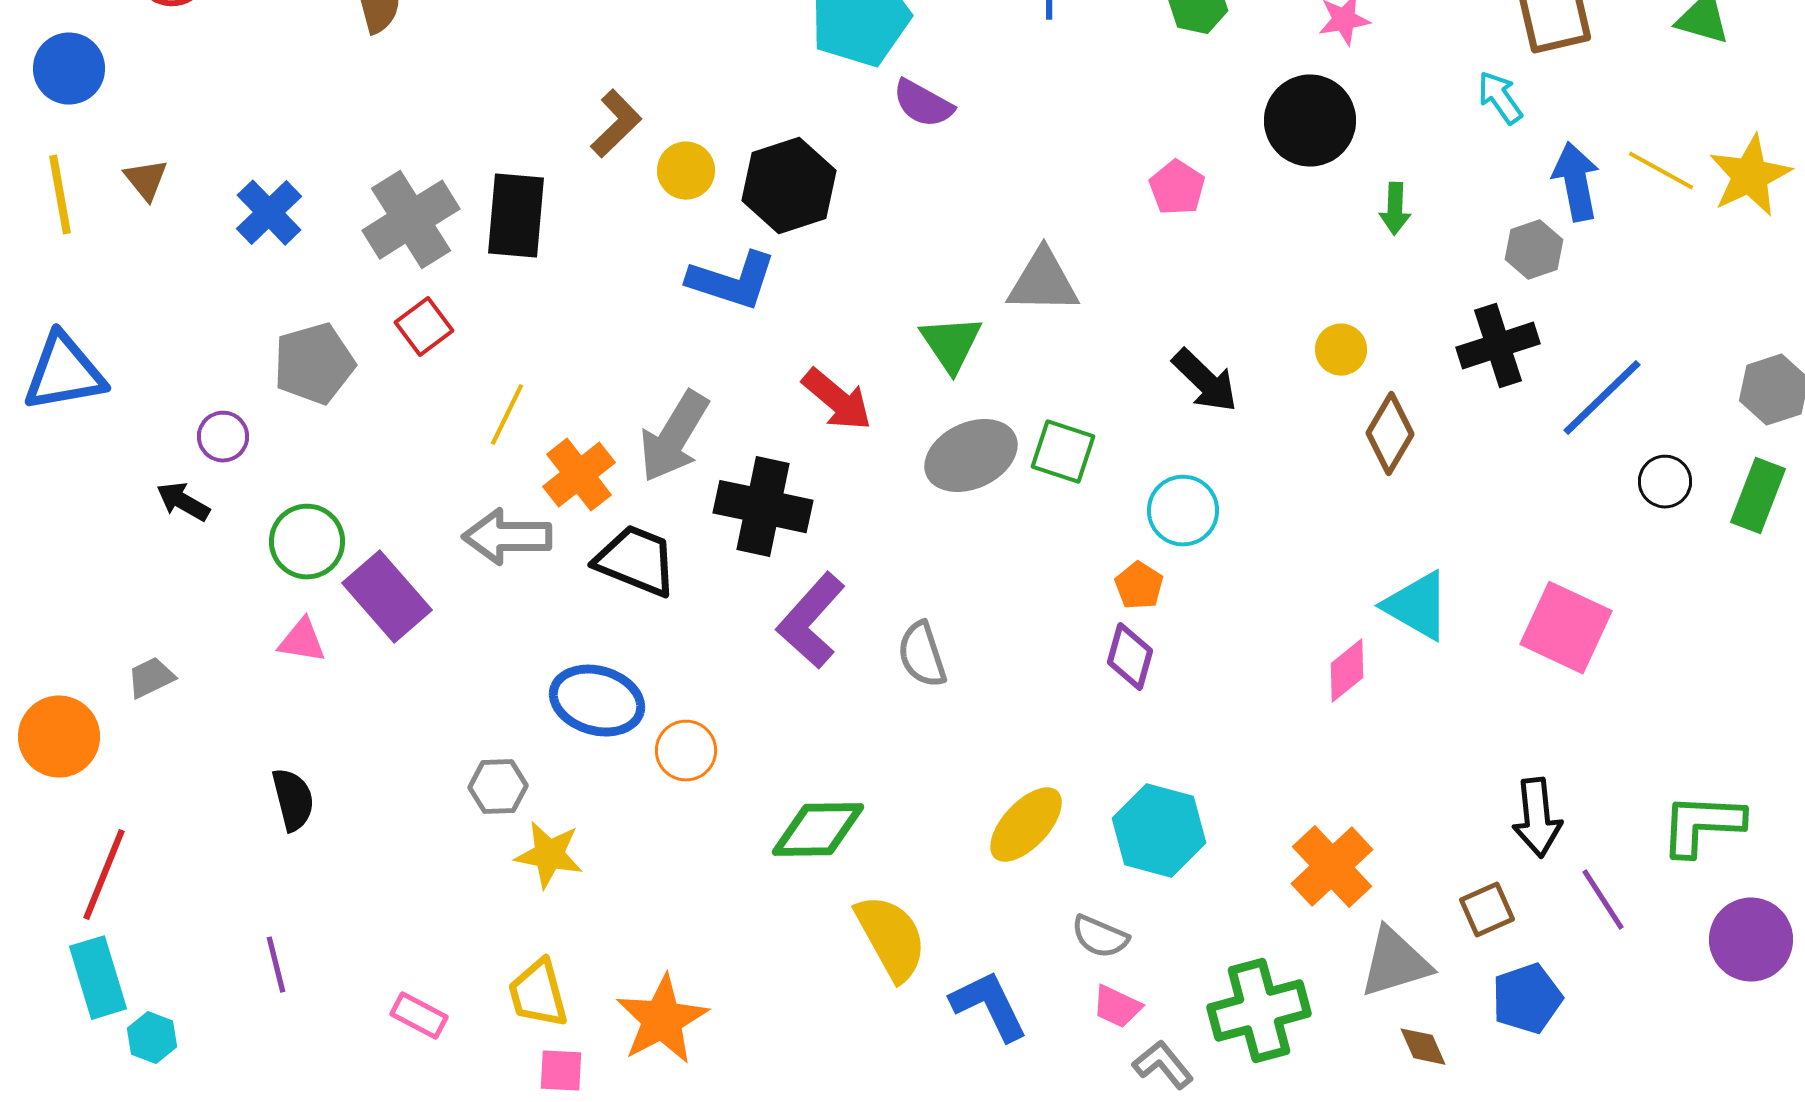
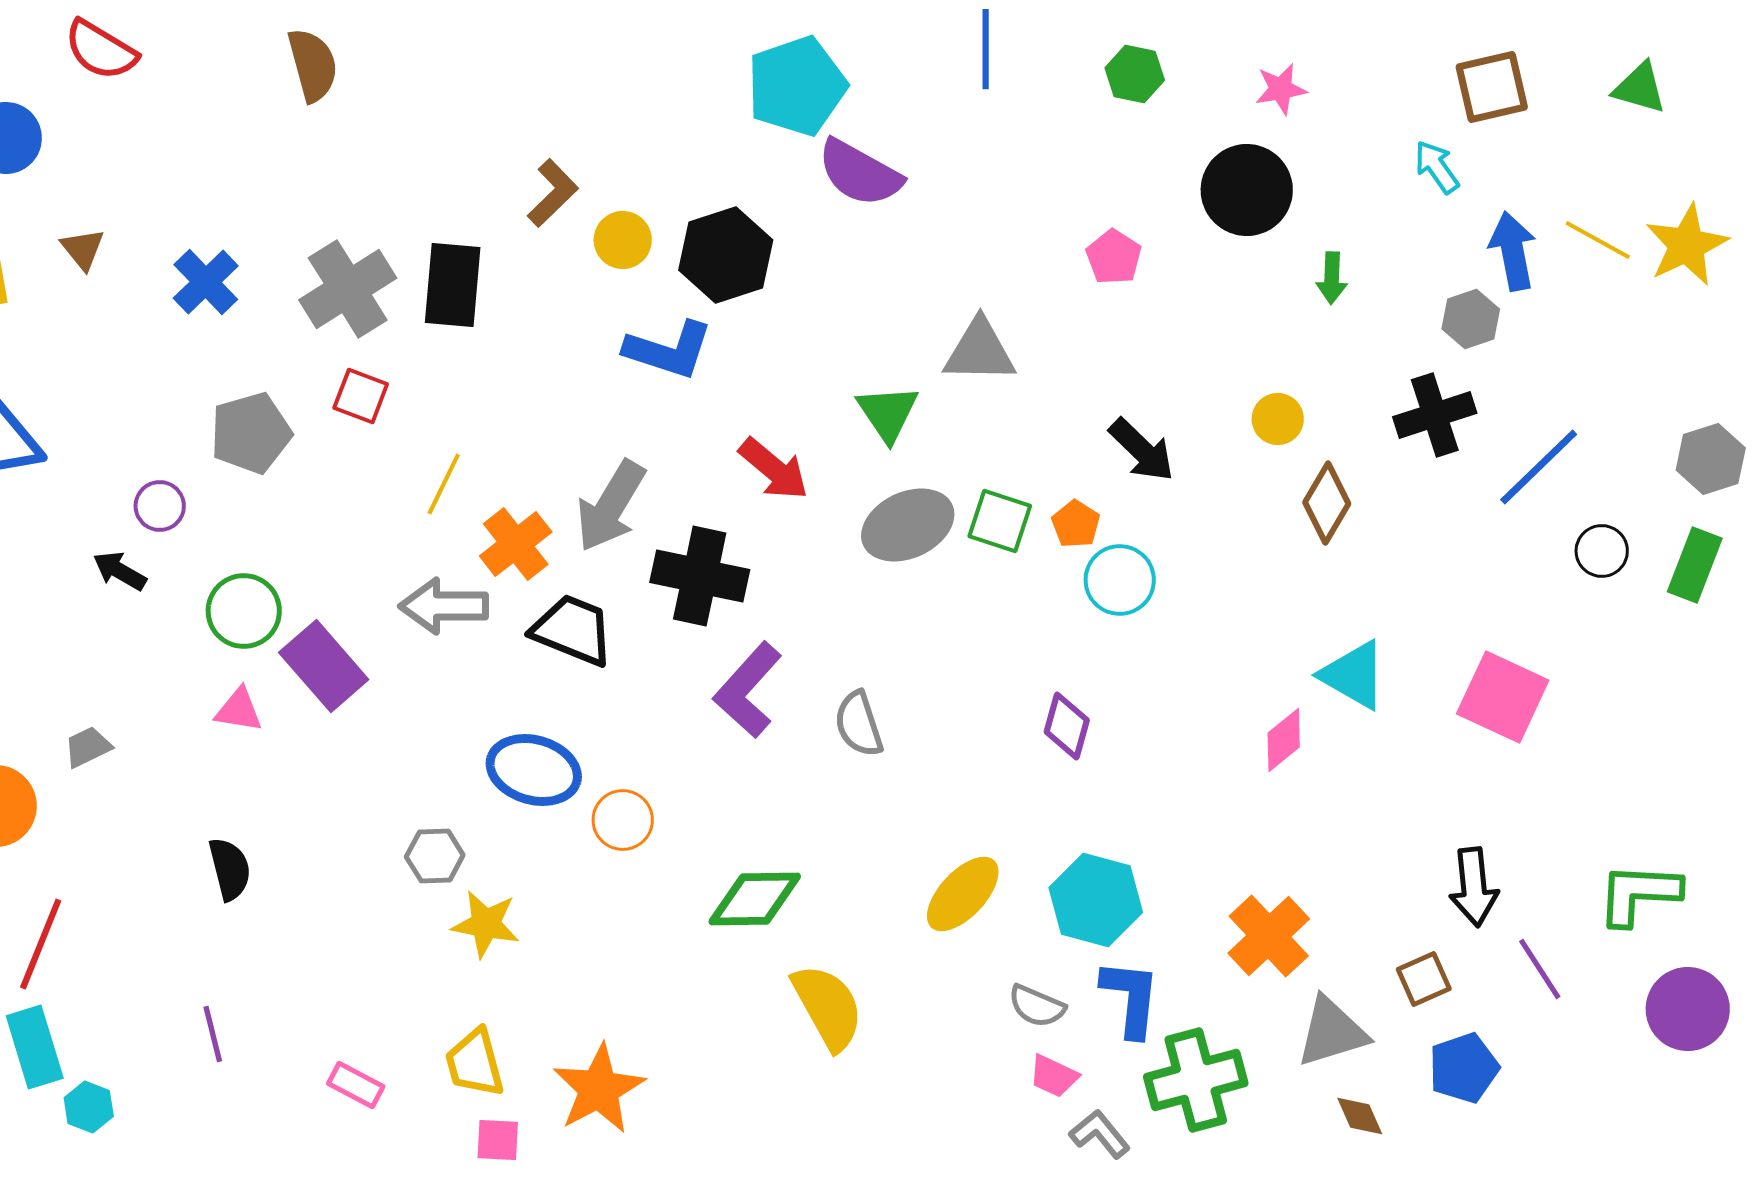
purple semicircle: (923, 104) -> (860, 173), size x1.4
red square: (424, 327) -> (361, 396), turned -32
orange pentagon: (1139, 586) -> (1076, 524), moved
blue L-shape: (989, 1006) -> (1131, 998), moved, turned 32

